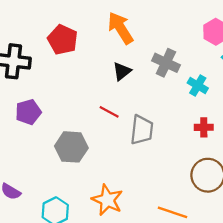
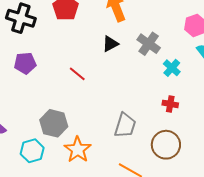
red line: (109, 112) -> (77, 74), moved
gray trapezoid: (142, 130) -> (125, 125), moved
gray hexagon: (71, 147) -> (54, 123), moved

